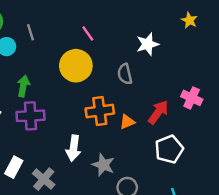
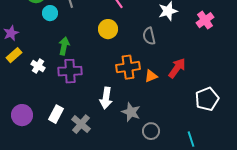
yellow circle: (76, 66) -> (108, 29), size x0.7
pink cross: (192, 98) -> (205, 20), moved, turned 30
white pentagon: (169, 149) -> (207, 99), moved

